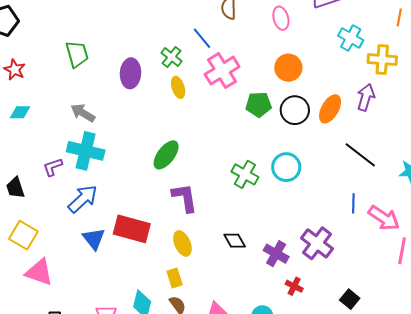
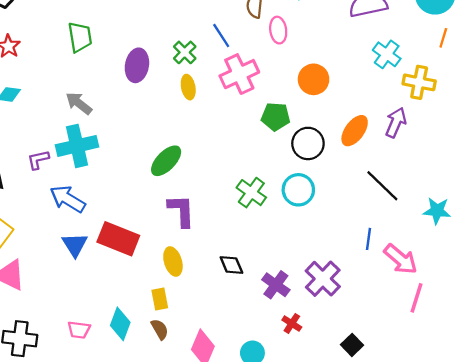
pink ellipse: (281, 18) -> (278, 30), moved
black circle: (295, 110) -> (308, 143), moved
cyan cross: (86, 151) -> (77, 146), turned -33
blue arrow: (83, 199) -> (68, 199), turned -112

